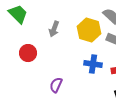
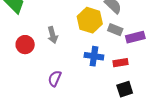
gray arrow: (54, 29) -> (53, 35), moved, turned -35

